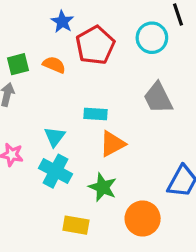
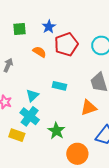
green square: (18, 64) -> (19, 29), moved
orange triangle: (112, 144) -> (89, 108), moved
yellow rectangle: (76, 225) -> (17, 135), moved

